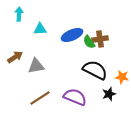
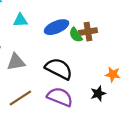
black semicircle: (95, 70) -> (59, 69), moved

